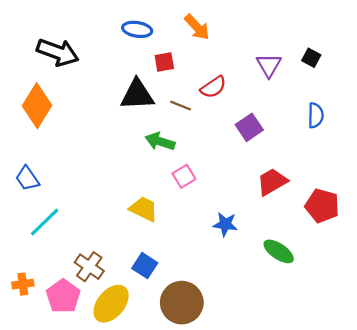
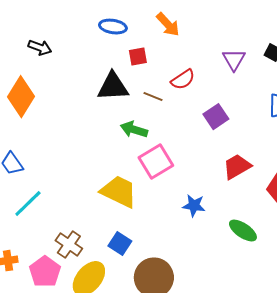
black arrow: (58, 52) -> (40, 48), size x0.6
pink square: (184, 176) -> (156, 162), size x1.6
yellow trapezoid: (144, 209) -> (119, 192), size x1.4

